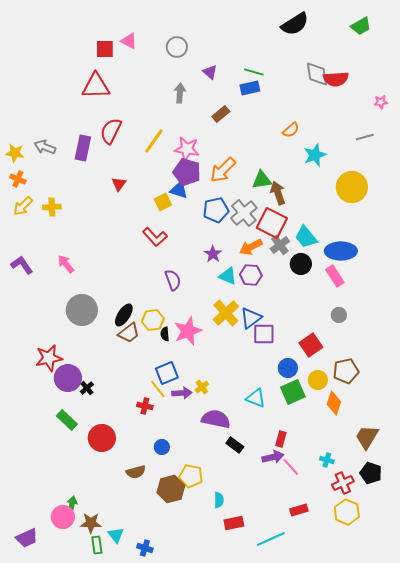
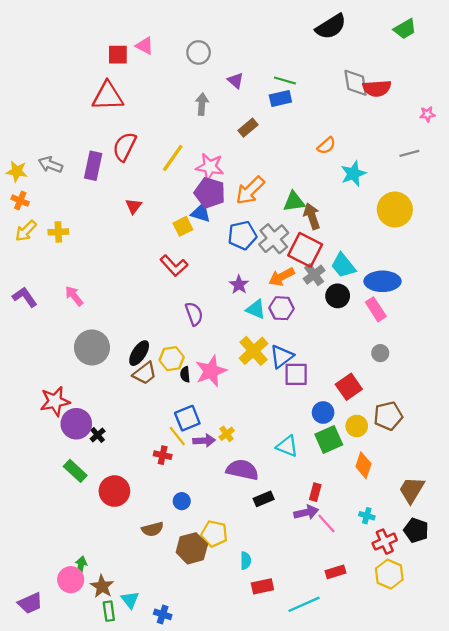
orange diamond: (334, 403) -> (363, 465), moved
black rectangle: (235, 445) -> (264, 499), turned -60
brown star: (91, 523) -> (102, 586), turned 30

